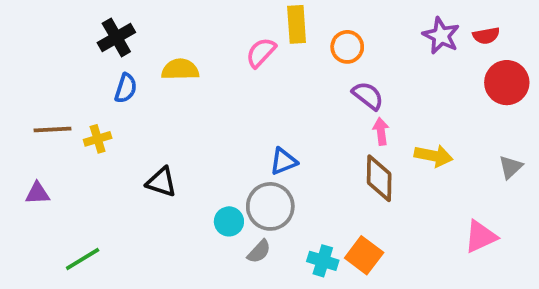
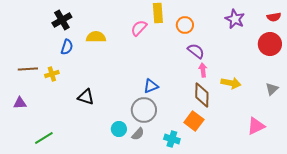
red semicircle: (486, 36) -> (274, 17), moved
cyan circle: (229, 221) -> (119, 129), moved
orange square: (364, 255) -> (194, 121), moved

